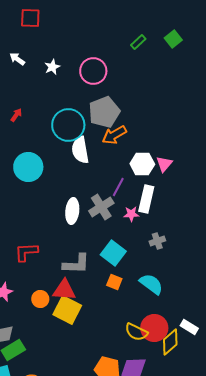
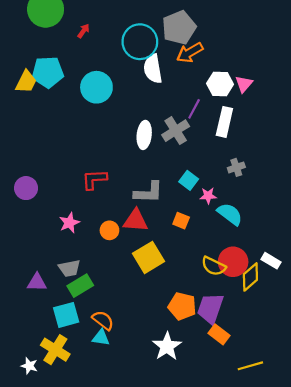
pink star: (131, 214) -> (208, 196), moved
cyan square: (113, 253) -> (189, 180), size x0.7
orange square: (114, 282) -> (181, 221), moved
yellow square: (67, 310) -> (149, 257), moved, turned 32

